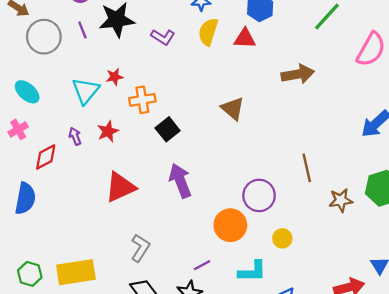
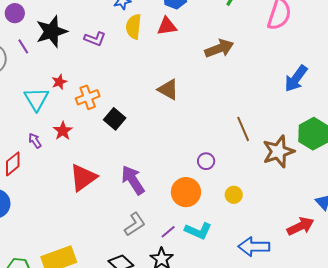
purple arrow: (180, 181) -> (133, 180), moved
purple circle: (259, 195) -> (206, 161), size x0.6
brown star: (341, 200) -> (278, 152), size x1.5
gray L-shape: (140, 248) -> (135, 224), moved, turned 35
cyan L-shape: (252, 271) -> (198, 231), moved, turned 36

